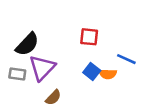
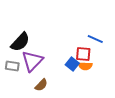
red square: (89, 37) -> (83, 54), moved
blue line: (126, 59) -> (95, 39), moved

